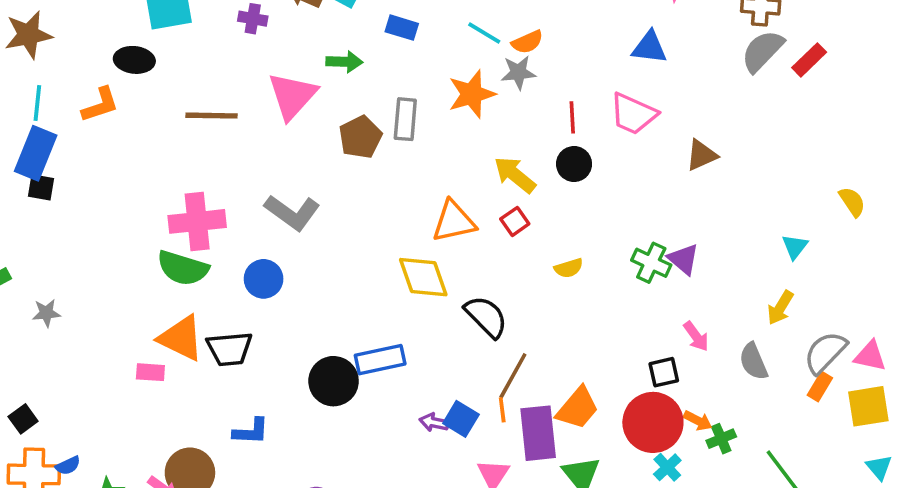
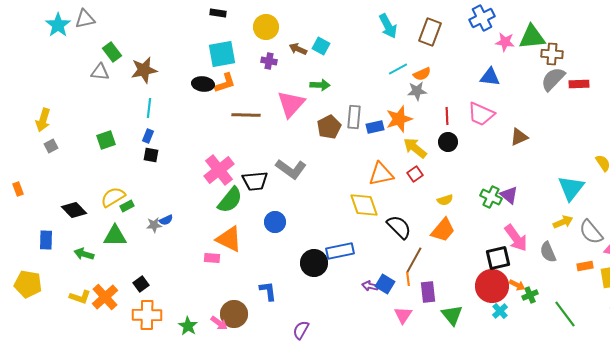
blue rectangle: (402, 28) -> (375, 127), moved, turned -30
cyan line: (484, 33) -> (398, 69), turned -60
red rectangle: (809, 60) -> (579, 84), turned 42
orange star: (472, 94) -> (399, 119), moved
orange L-shape: (100, 105) -> (225, 83), moved
blue rectangle: (36, 153) -> (148, 136), size x0.5
pink cross: (197, 221) -> (219, 170), moved, turned -32
cyan triangle: (795, 247) -> (571, 188), size x1.8
green semicircle: (183, 268) -> (230, 200), turned -68
blue circle: (264, 279) -> (275, 222), moved
yellow arrow: (780, 308) -> (563, 222), turned -144
pink arrow: (696, 336) -> (516, 238), size x1.6
black trapezoid: (229, 349) -> (255, 181), moved
gray semicircle: (825, 352) -> (591, 232), moved, turned -84
black square: (664, 372) -> (498, 258), size x1.4
orange rectangle: (820, 387) -> (585, 266), turned 49
orange trapezoid: (578, 408) -> (443, 230), moved
blue L-shape: (251, 431) -> (268, 291), turned -100
purple rectangle: (538, 433) -> (428, 292), size x0.7
blue semicircle: (68, 466) -> (166, 220), moved

